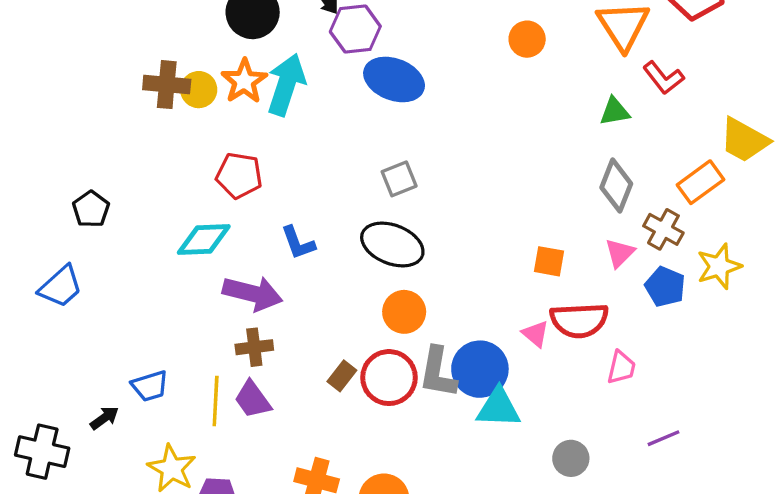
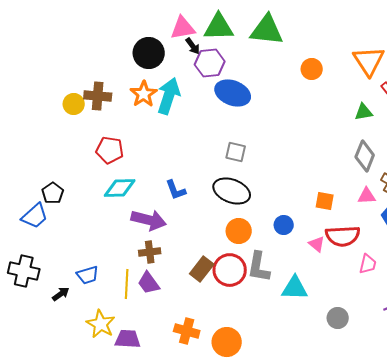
yellow circle: (199, 90) -> (74, 104), moved
red pentagon: (239, 175) -> (110, 150), moved
gray square: (399, 179) -> (236, 152), turned 35
black pentagon: (91, 209) -> (53, 193), moved
pink triangle: (620, 253) -> (367, 196), turned 42
blue circle: (480, 369) -> (284, 225), moved, size x0.6
brown rectangle: (342, 376) -> (202, 269), size x1.4
black cross: (42, 452) -> (24, 271), moved

